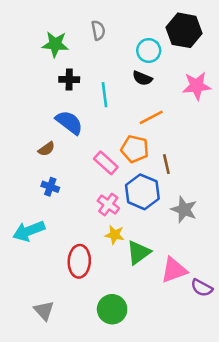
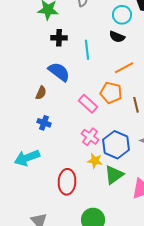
brown semicircle: (46, 149) -> (41, 93), turned -32
blue hexagon: (142, 192) -> (116, 145), moved

